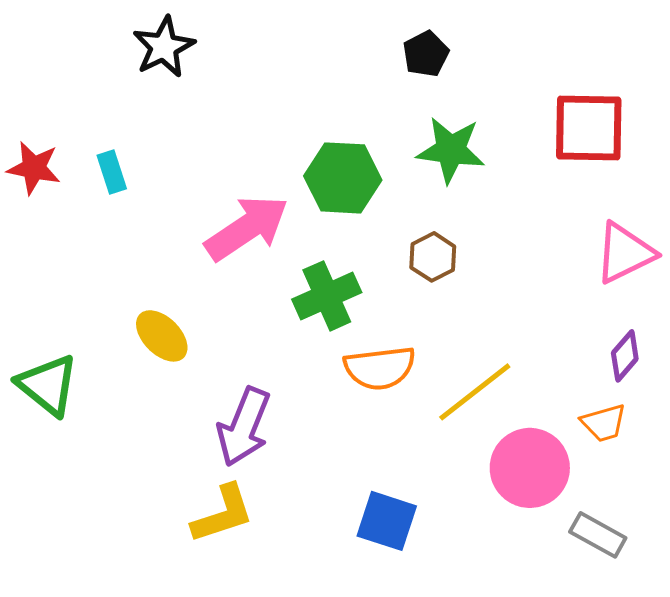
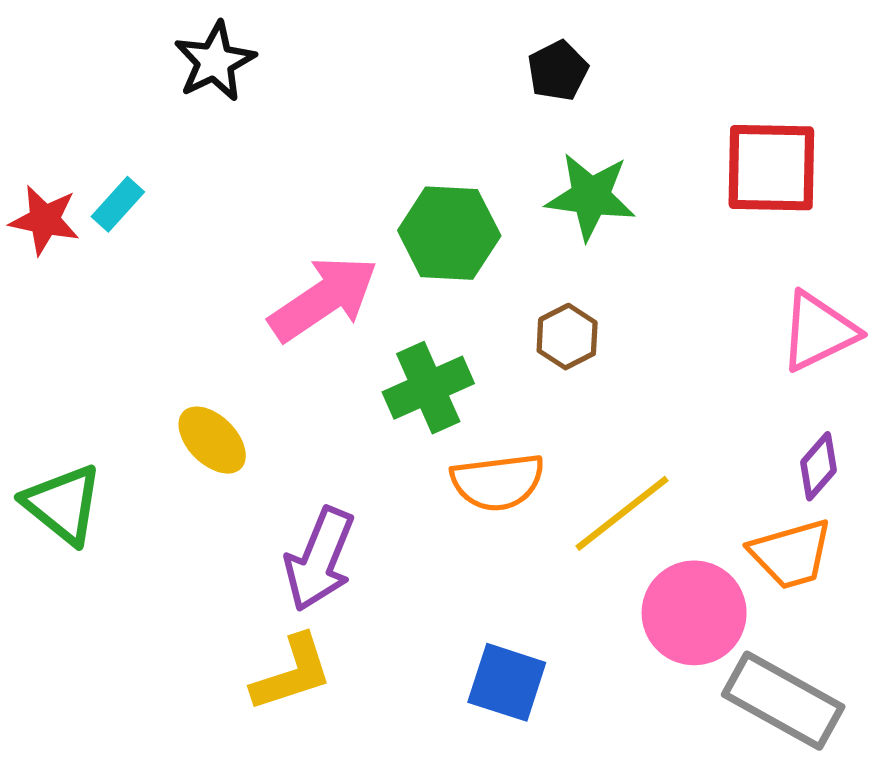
cyan rectangle: (112, 172) -> (118, 204), moved, turned 60
orange trapezoid: (604, 423) -> (791, 554), size x1.4
gray rectangle: (598, 535) -> (783, 701), size x1.6

